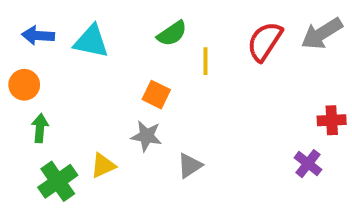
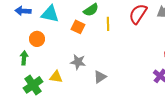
orange circle: (24, 85) -> (37, 39), moved
orange square: (156, 95) -> (78, 27), moved
yellow triangle: (103, 166) -> (56, 77), turned 32

